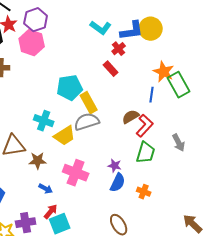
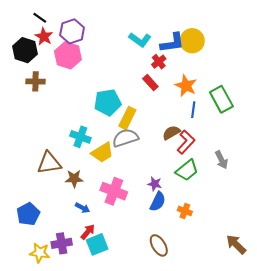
orange star: (164, 72) -> (186, 86), moved
yellow rectangle: (89, 103) -> (127, 118), turned 55
green trapezoid: (146, 153) -> (187, 170), turned 35

